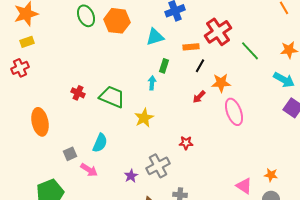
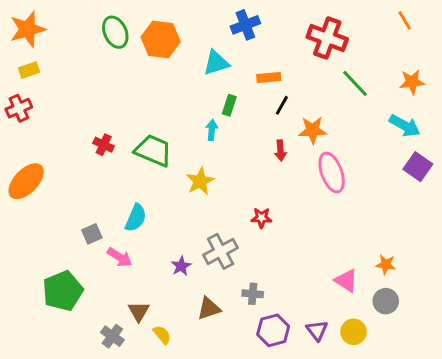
red cross: (218, 32) -> (327, 38), moved, turned -36
red arrow: (199, 97) -> (280, 151), turned -48
orange ellipse: (40, 122) -> (26, 181), moved, turned 56

